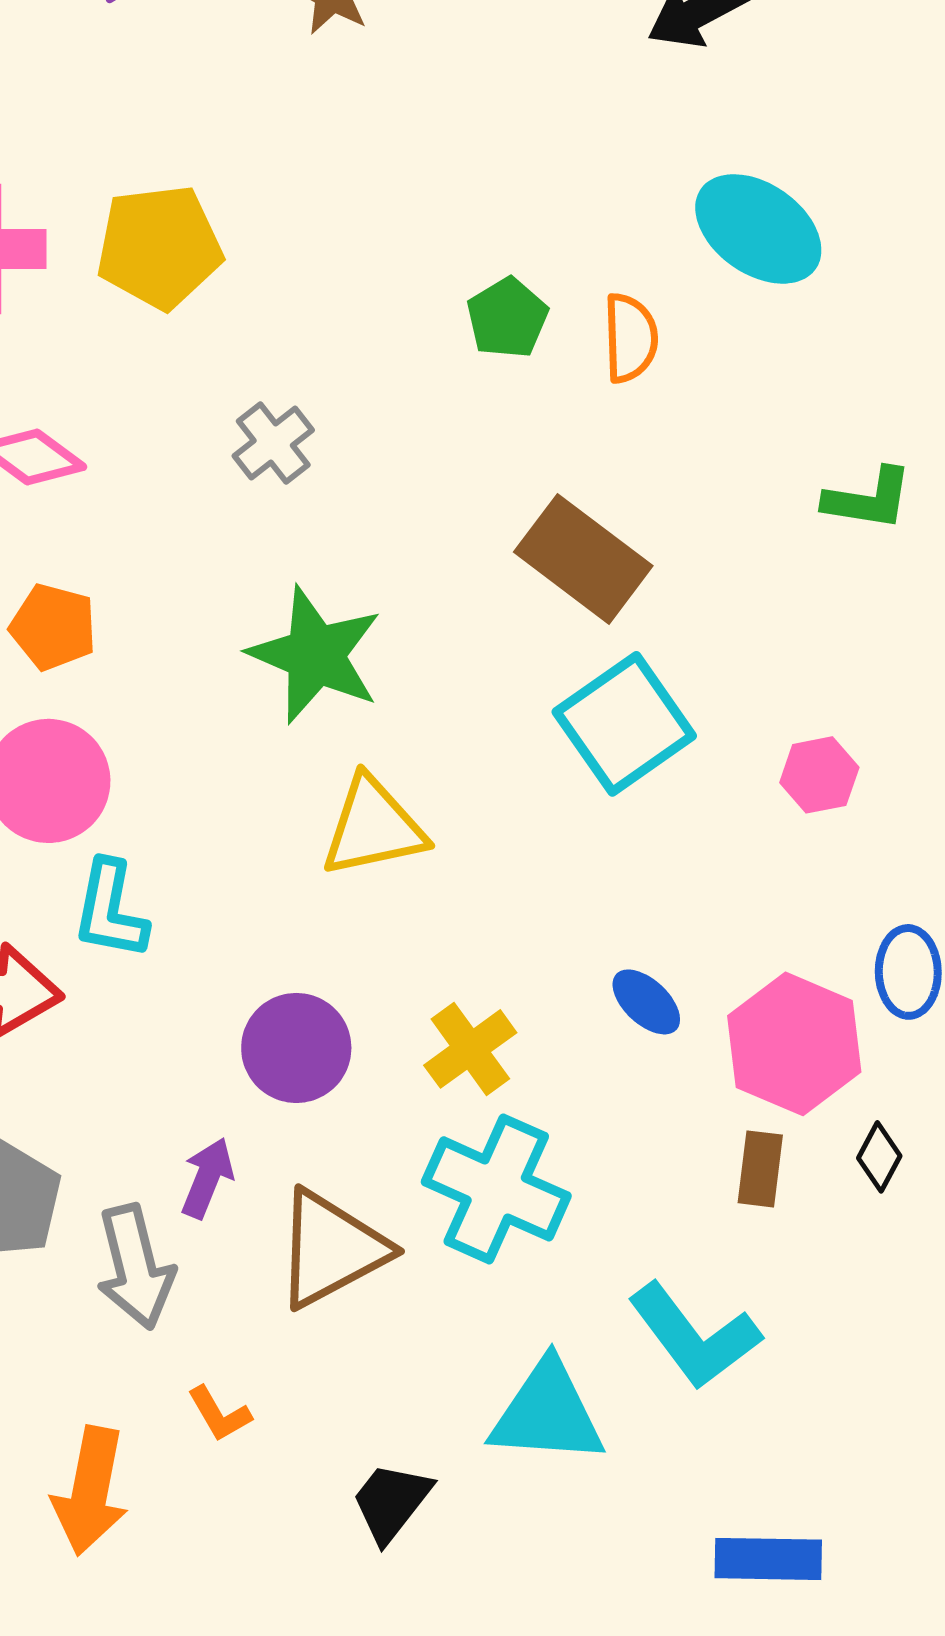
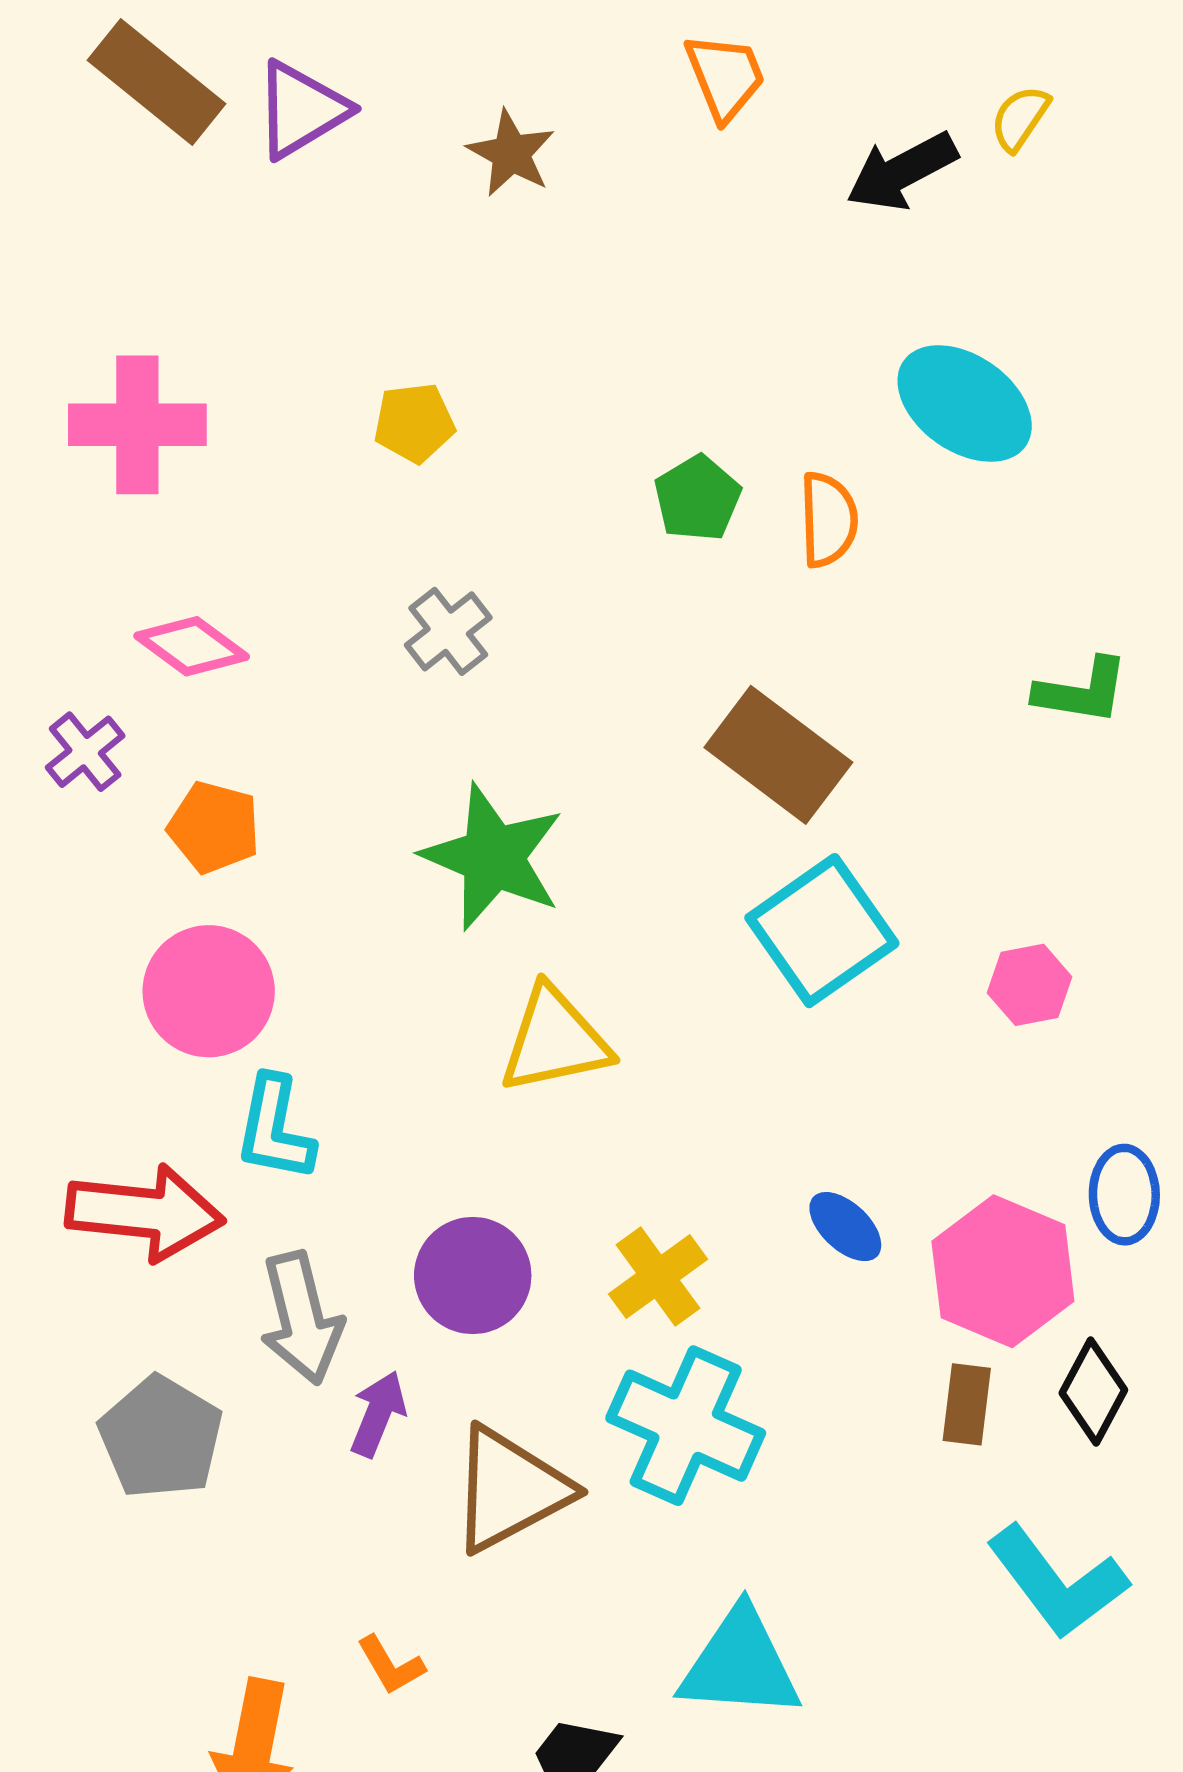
yellow pentagon: (159, 247) -> (414, 423), moved, size x0.6
black diamond: (879, 1157) -> (1093, 1392), size x1.4
gray arrow: (135, 1267) -> (301, 1318), moved
cyan L-shape: (694, 1336) -> (1057, 1582), moved

